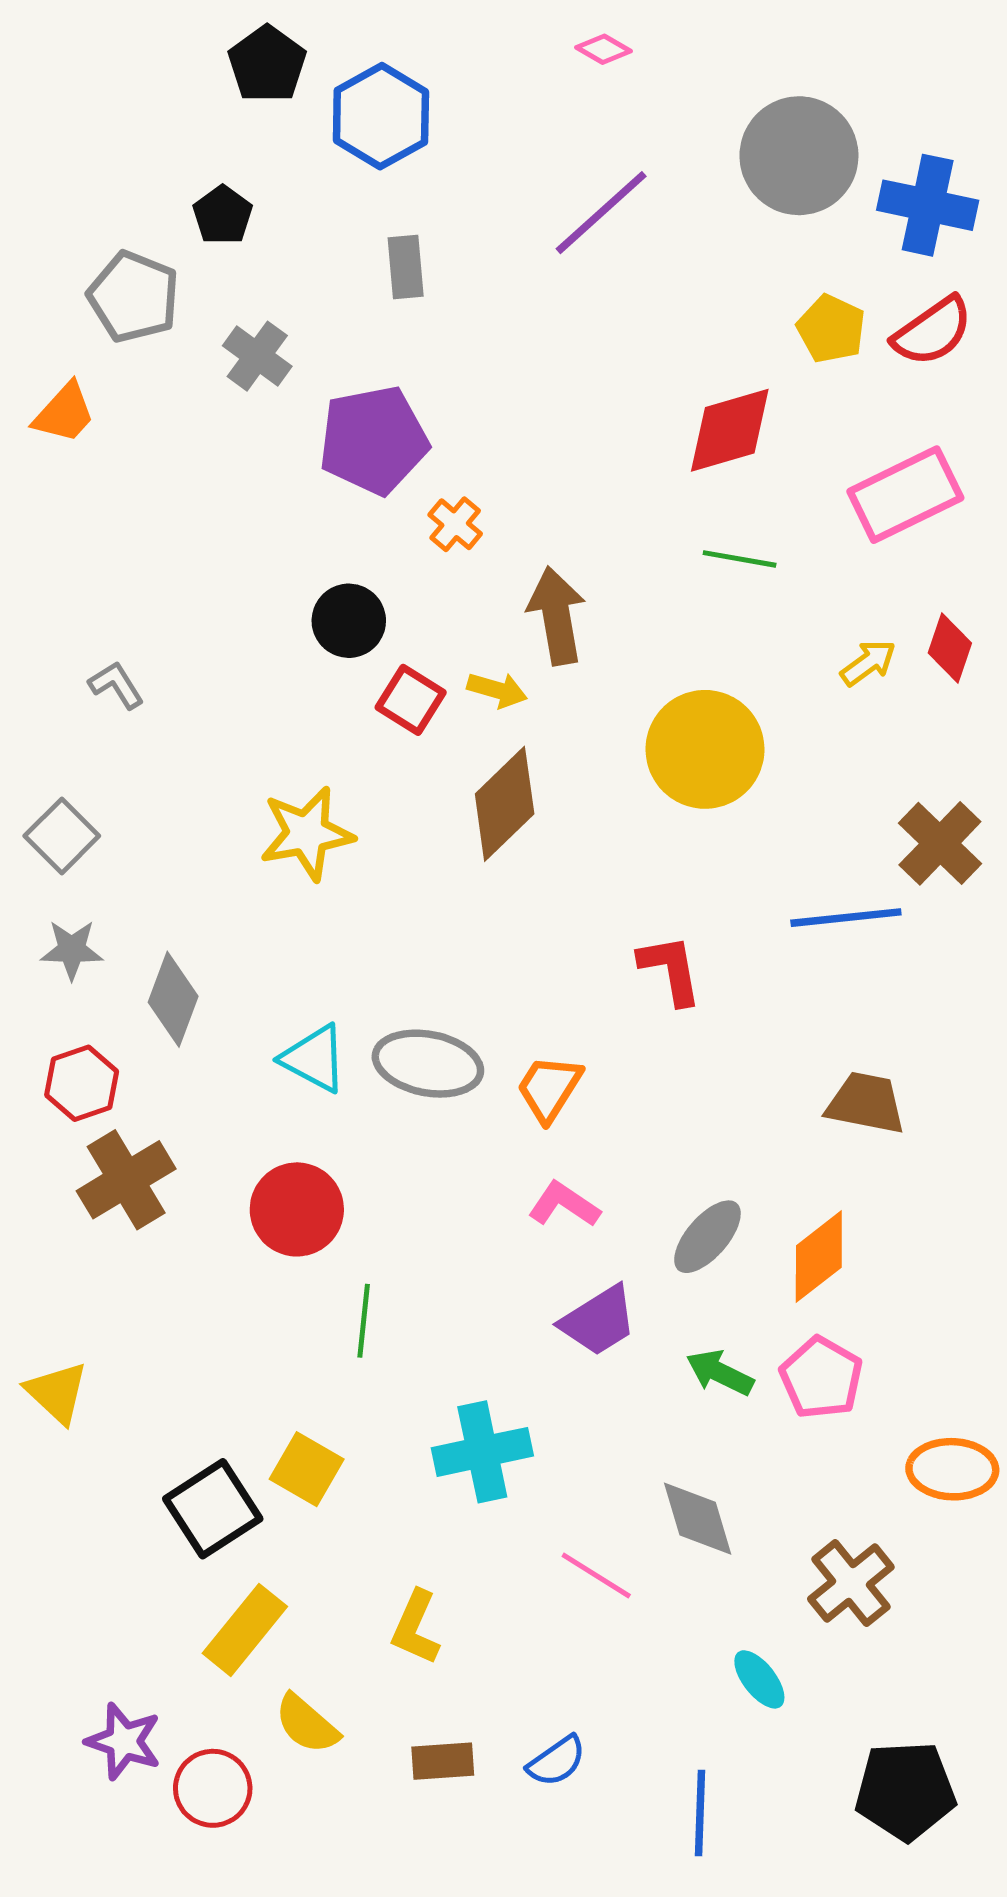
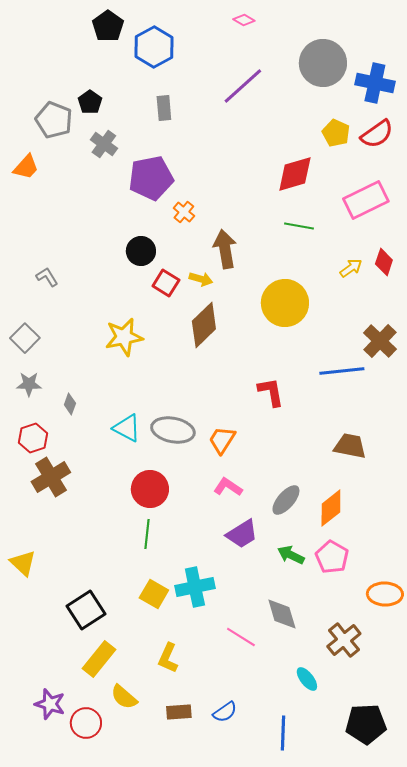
black pentagon: (223, 215) -> (90, 102), moved
gray diamond: (173, 999) -> (70, 404), size x0.6
red circle: (297, 1209) -> (150, 489), moved
yellow square: (307, 1469) -> (154, 594), moved

